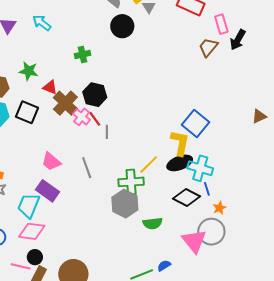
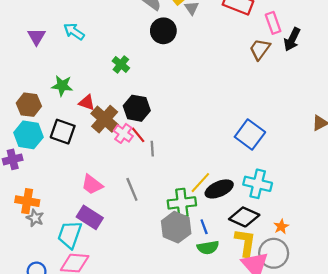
green cross: (82, 55) -> (121, 64), turned -35
yellow L-shape: (180, 143) -> (245, 243), moved
black ellipse: (180, 163) -> (219, 189), moved
blue line: (207, 189) -> (204, 227), moved

